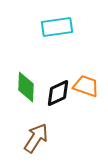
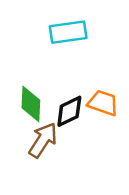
brown arrow: (36, 138) -> (43, 140), moved

